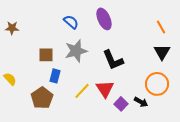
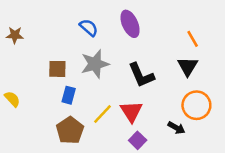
orange line: (161, 27) -> (193, 39), moved
black triangle: (162, 52) -> (188, 66), moved
brown pentagon: (42, 98) -> (70, 130), moved
purple square: (121, 104) -> (138, 140), moved

